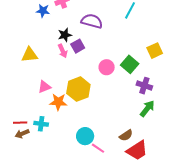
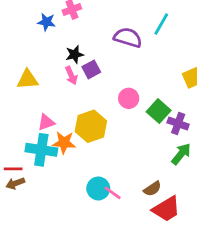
purple semicircle: (92, 21) -> (128, 38), moved
green square: (130, 64) -> (159, 111), moved
cyan cross: (41, 124) -> (41, 150), moved, size x1.6
pink line: (98, 148) -> (113, 193), moved

